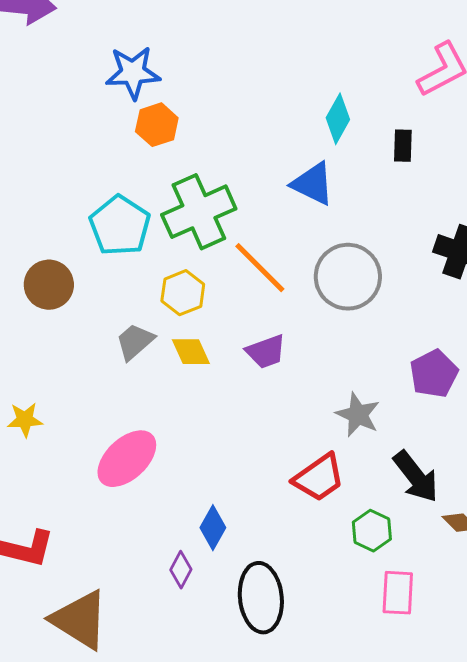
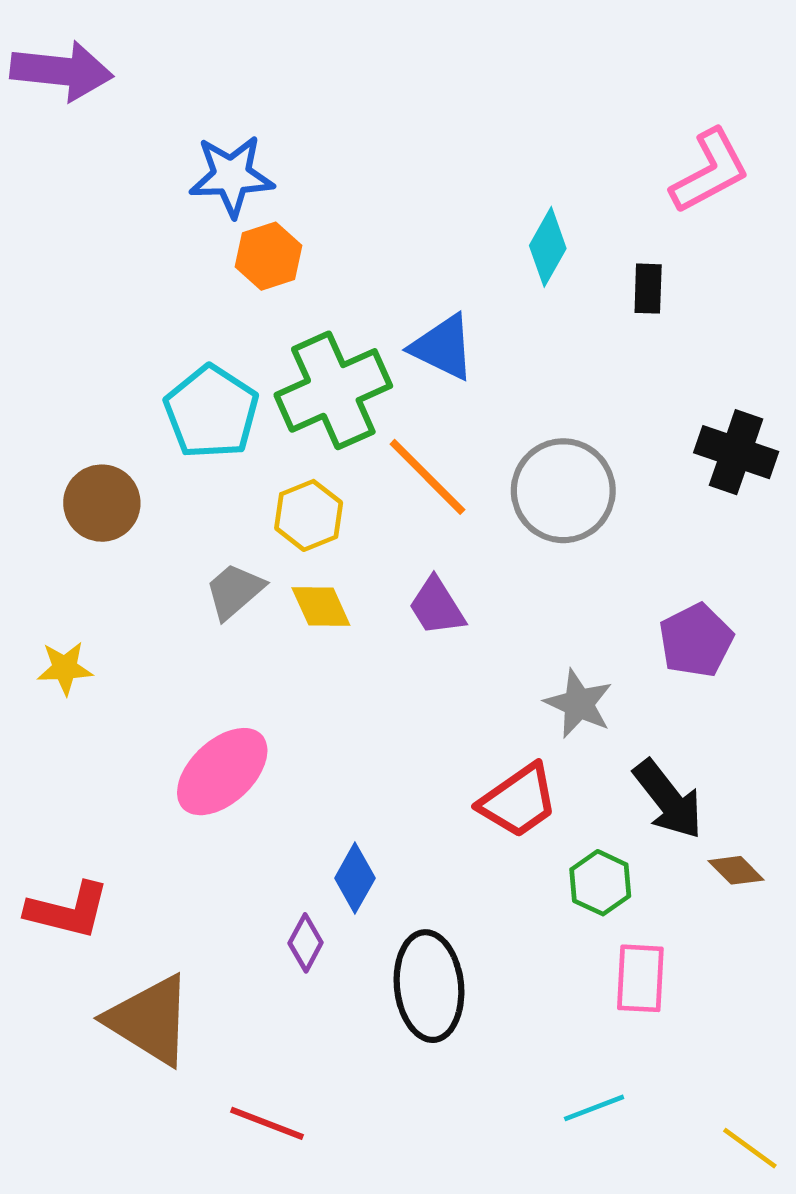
blue triangle: (313, 184) -> (443, 347), moved
purple trapezoid: (266, 352) -> (437, 606), turned 78
yellow star: (25, 420) -> (65, 668), moved

